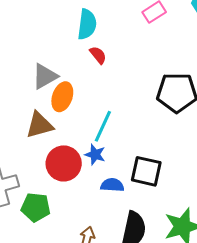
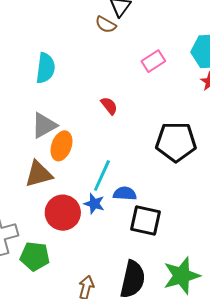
cyan semicircle: (87, 24) -> (45, 68), moved
red semicircle: (98, 55) -> (109, 106), moved
blue semicircle: (112, 185) -> (125, 194), moved

